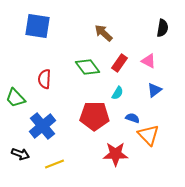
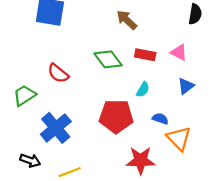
red rectangle: (119, 63) -> (145, 55), turned 66
red semicircle: (44, 79) -> (58, 73), turned -54
green trapezoid: (15, 98) -> (24, 95), turned 100

